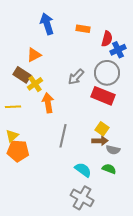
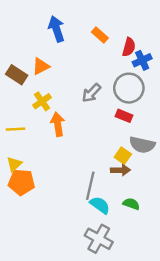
orange rectangle: (83, 29) -> (100, 35), turned 32
brown rectangle: (22, 75) -> (17, 75), moved
red rectangle: (103, 96) -> (124, 116), size x0.6
gray line: (63, 136) -> (90, 186), moved
gray semicircle: (113, 150) -> (142, 145), moved, size x1.5

